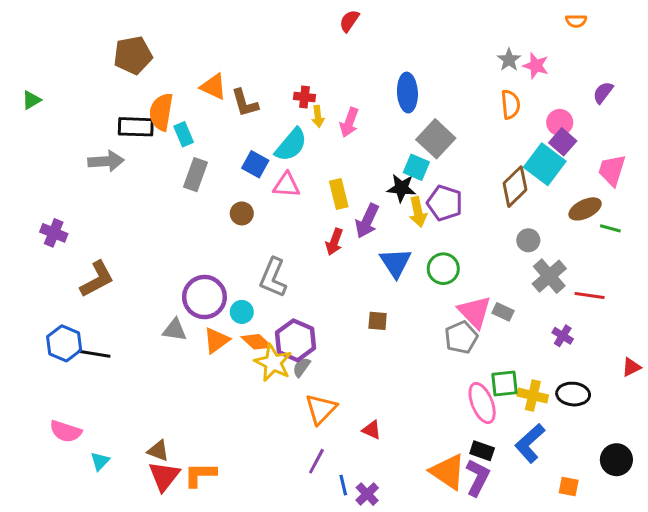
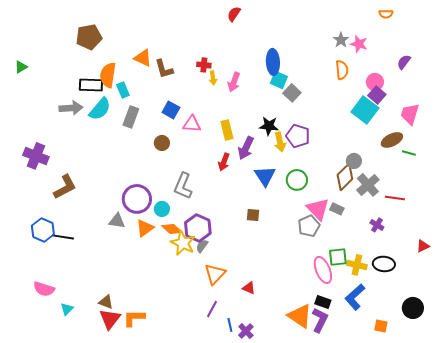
gray square: (436, 139) -> (292, 93), size x0.7
cyan semicircle: (291, 145) -> (100, 109), moved
cyan square: (416, 167) -> (279, 80), moved
brown diamond: (515, 187) -> (345, 177), moved
purple cross: (54, 233) -> (36, 156), size x1.4

